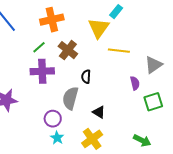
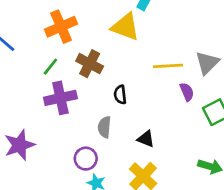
yellow triangle: (99, 28) -> (125, 27), turned -35
yellow line: (119, 51) -> (168, 66), moved
gray semicircle: (70, 98) -> (104, 127), size x0.7

